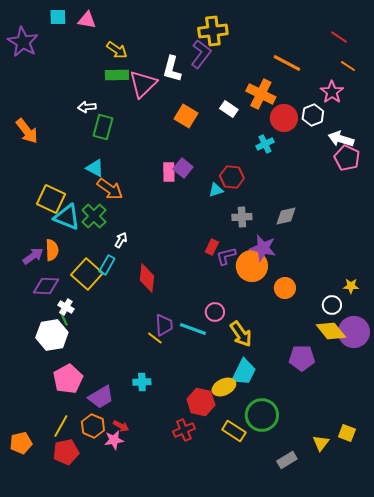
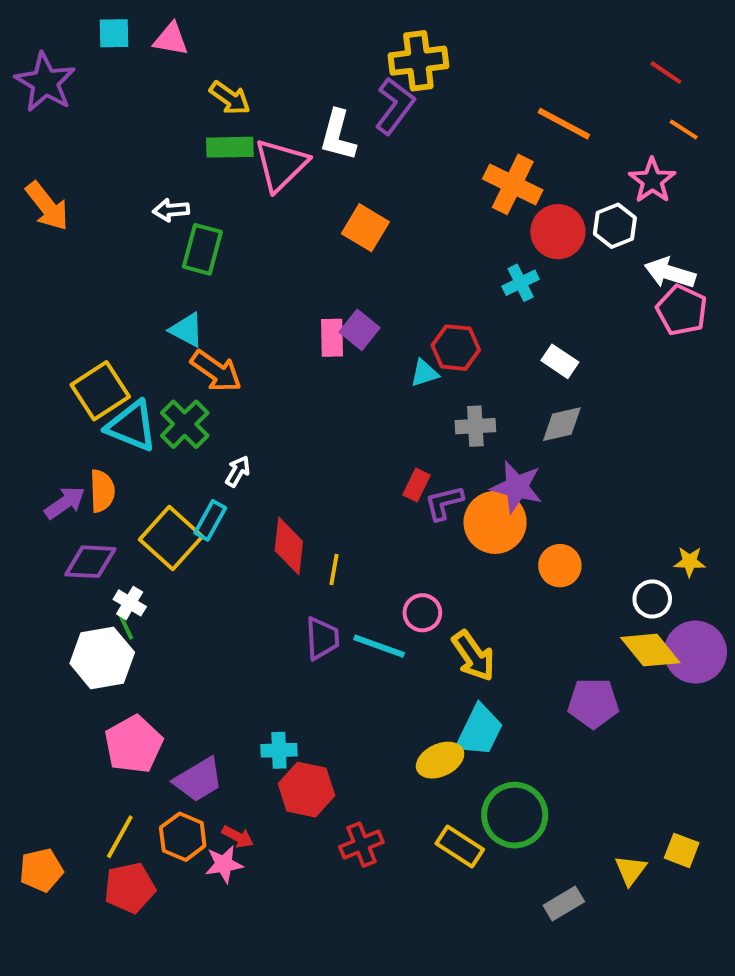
white rectangle: (229, 109) -> (560, 361), moved
orange arrow: (27, 131) -> (47, 206), moved
yellow square: (51, 199) -> (100, 391), turned 32
yellow line: (155, 338) -> (334, 570), moved, turned 63
red hexagon: (201, 402) -> (306, 790), moved

